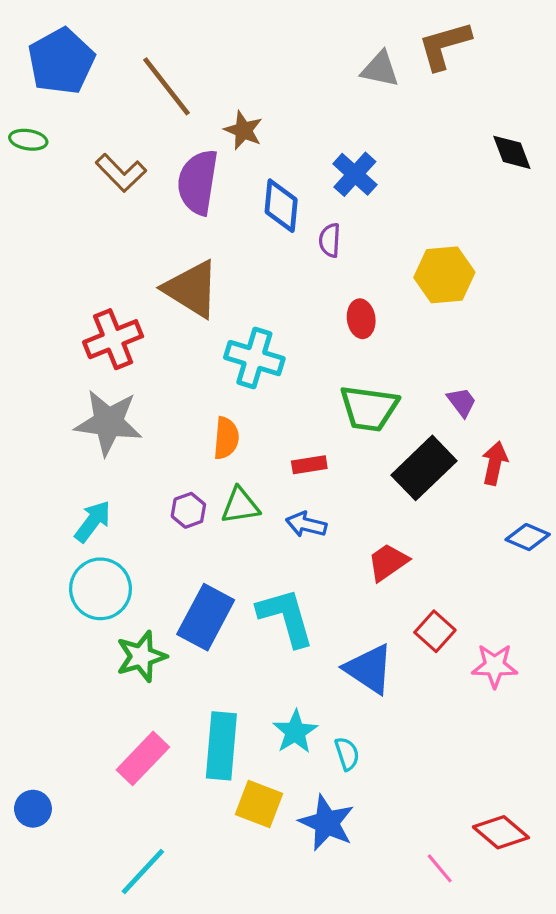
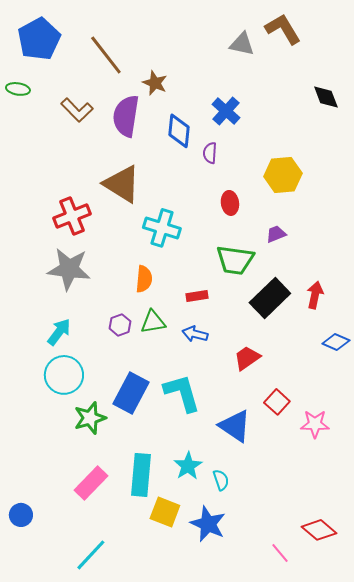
brown L-shape: (444, 46) -> (283, 29), turned 75
purple trapezoid: (462, 402) -> (276, 234), moved, turned -75

